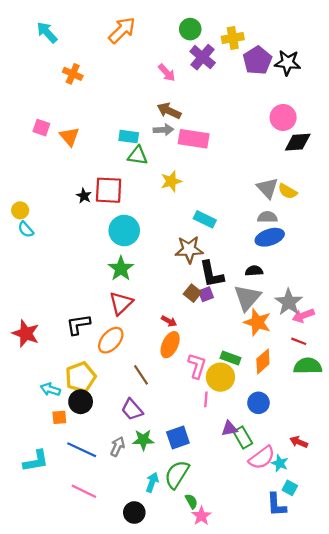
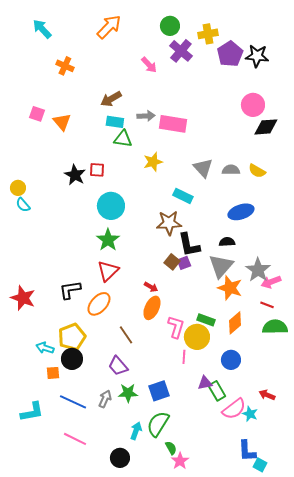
brown arrow: (169, 111) -> (111, 99), moved, turned -55
gray triangle: (267, 188) -> (203, 168), moved
red square: (109, 190) -> (97, 170), size x0.6
black star: (84, 196) -> (75, 175), size x1.5
gray semicircle: (267, 217) -> (231, 170), moved
cyan square: (290, 488) -> (260, 465), moved

